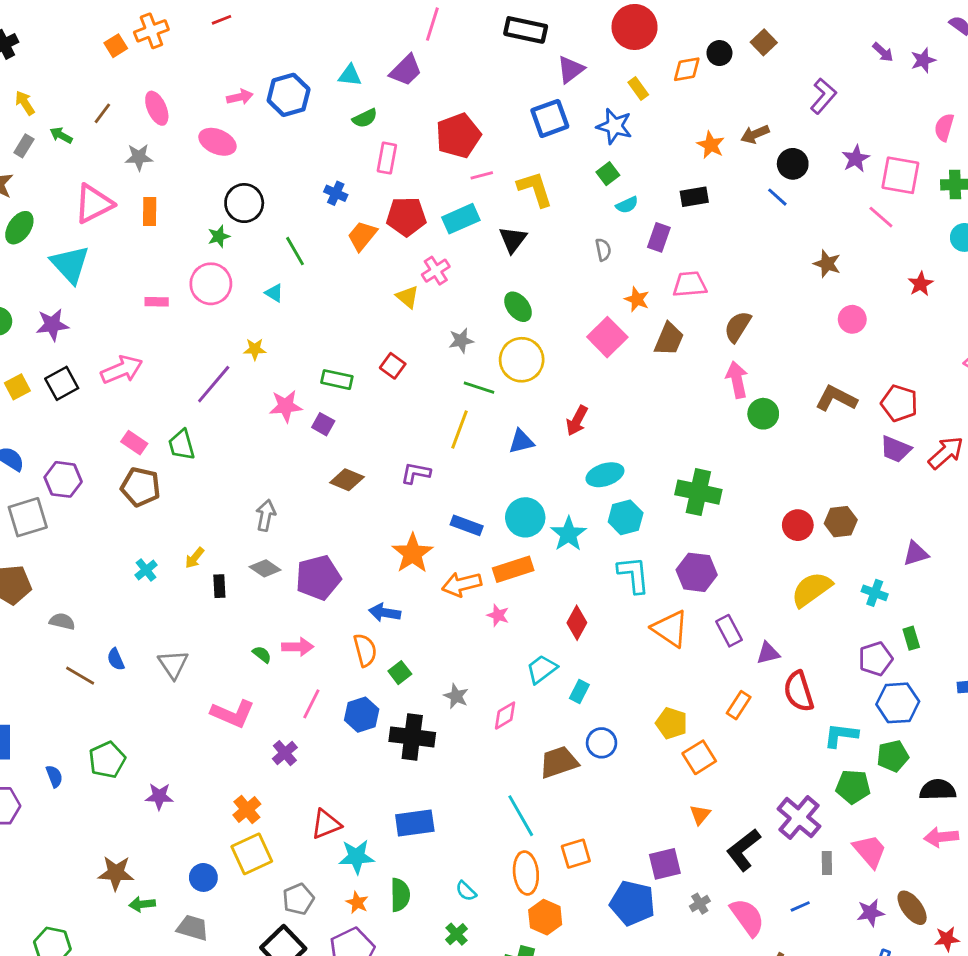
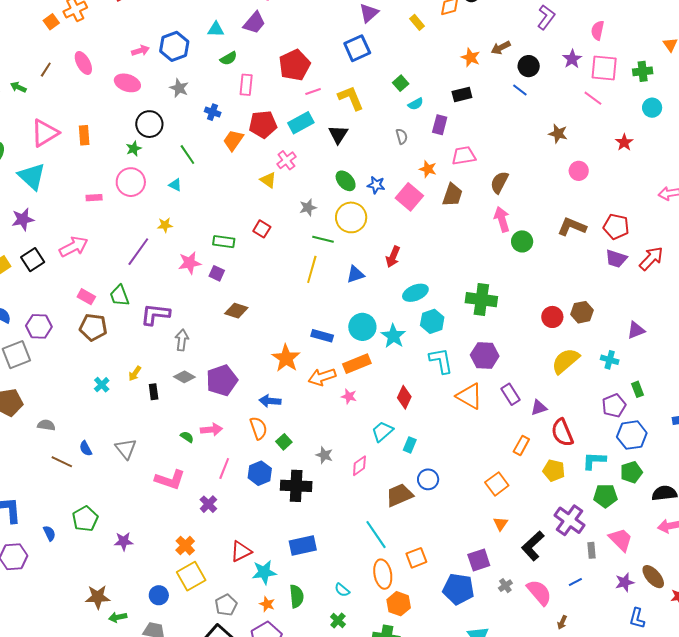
blue star: (614, 126) -> (376, 185), moved, size x0.7
pink semicircle: (944, 127) -> (598, 30), moved
gray star: (139, 157) -> (179, 88), moved, turned 30
purple L-shape: (416, 473) -> (155, 314), moved, size x1.4
yellow pentagon: (671, 723) -> (554, 471), moved

